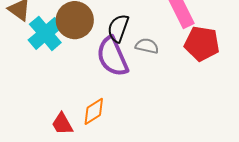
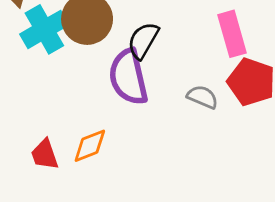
gray semicircle: (147, 46) -> (202, 97), moved

